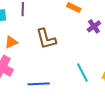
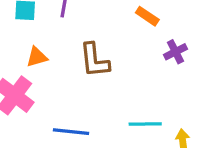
cyan line: (82, 72) -> (145, 124), turned -72

